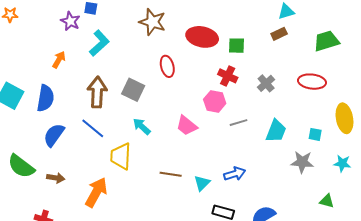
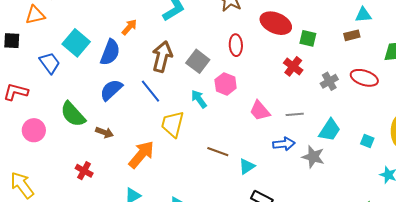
orange arrow: (59, 60) -> (129, 27), moved
red ellipse: (312, 82) -> (364, 78), moved
pink hexagon: (215, 101) -> (226, 84), moved
pink trapezoid: (187, 126) -> (260, 111), moved
gray star: (302, 162) -> (313, 157), moved
blue arrow: (235, 174) -> (284, 144), moved

